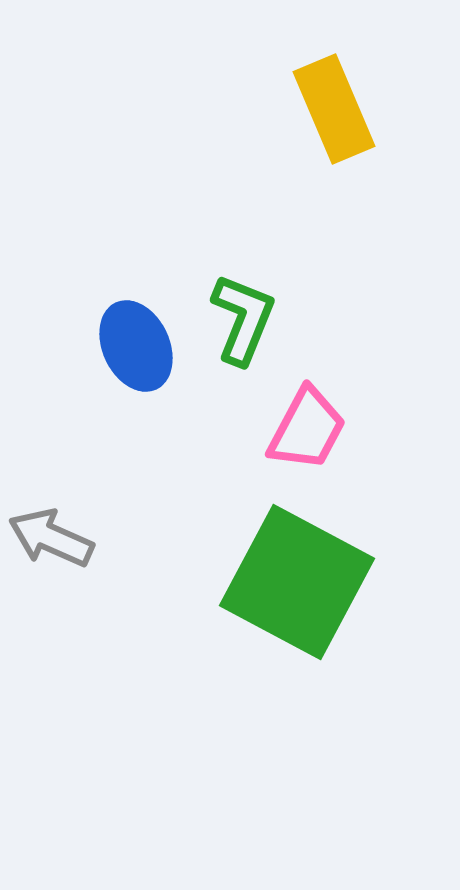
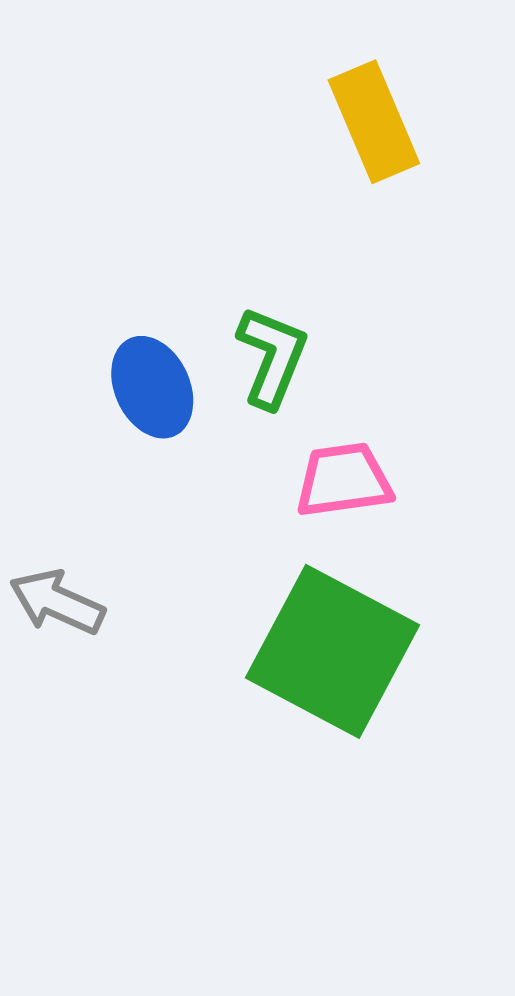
pink trapezoid: (307, 429) -> (344, 480), turned -126

